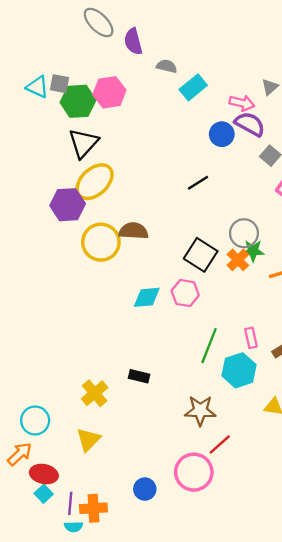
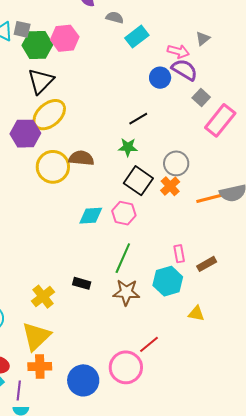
green star: (253, 251) -> (128, 147), moved
green line: (209, 346) -> (123, 258), moved
brown star: (200, 411) -> (126, 292), moved
yellow triangle: (88, 440) -> (36, 336), size x1.4
blue circle: (145, 489) -> (83, 380), size x1.6
orange cross: (93, 508) -> (40, 366), moved

